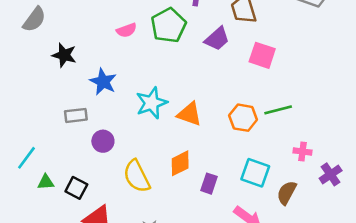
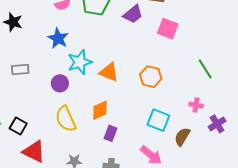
blue star: (103, 82) -> (58, 38), moved
green line: (278, 110) -> (205, 69), moved, turned 70
purple circle: (103, 141) -> (60, 83), moved
purple rectangle: (209, 184) -> (110, 133), moved

